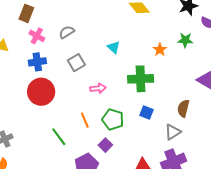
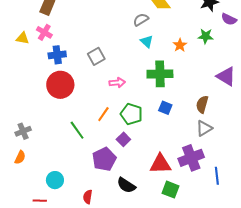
gray semicircle: (67, 32) -> (141, 20), moved
pink cross: (37, 36) -> (44, 32), moved
cyan triangle: (114, 47) -> (147, 41), moved
orange line: (85, 120) -> (103, 114), turned 56
gray triangle: (173, 132) -> (204, 128), moved

